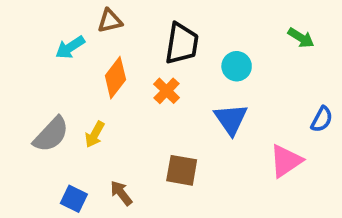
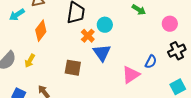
orange cross: (167, 91) -> (88, 36), moved
blue semicircle: (322, 119) -> (151, 62), moved
brown square: (182, 170) -> (73, 68), moved

